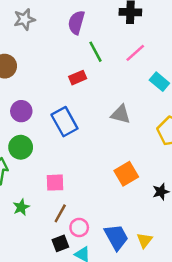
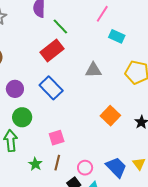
pink line: (135, 53) -> (102, 14), moved
red rectangle: (78, 78) -> (52, 51), size x1.6
brown line: (60, 213) -> (57, 163), moved

